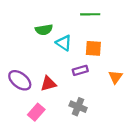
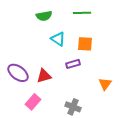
green semicircle: (44, 30) -> (44, 16), moved
orange triangle: (115, 77) -> (105, 84), moved
gray cross: (78, 107) -> (73, 107), moved

